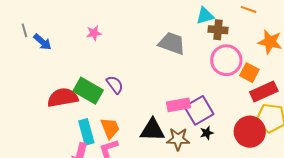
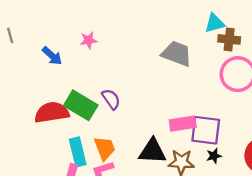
blue arrow: (42, 42) -> (52, 56), moved
purple square: (199, 110) -> (206, 130), turned 36

